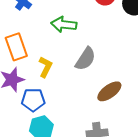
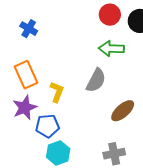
green arrow: (64, 25) -> (111, 49), moved

